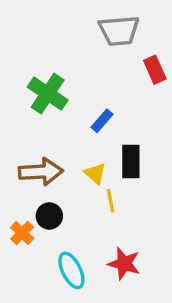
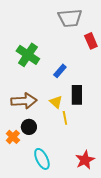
red star: (124, 264) -> (85, 160), moved, turned 30

